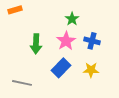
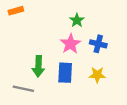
green arrow: (36, 44) -> (38, 66), moved
blue rectangle: (61, 68) -> (65, 73), turned -42

